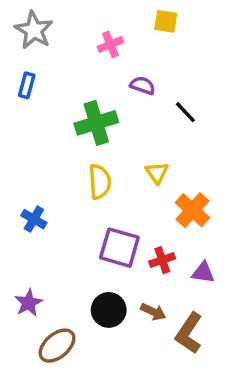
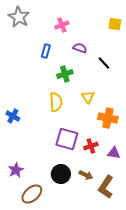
yellow square: (166, 21) -> (115, 24), moved
blue rectangle: (27, 85) -> (46, 51), moved
green cross: (96, 123) -> (65, 74), moved, size x0.7
orange cross: (192, 210) -> (108, 118), turned -30
blue cross: (34, 219) -> (13, 116), moved

